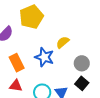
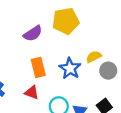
gray circle: (82, 63) -> (108, 71), moved

